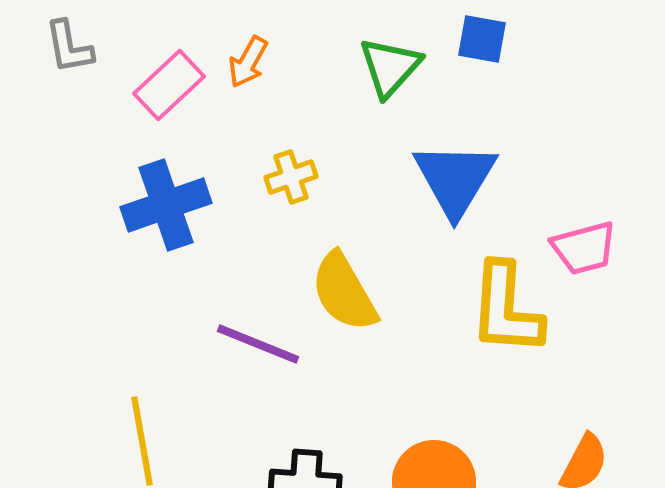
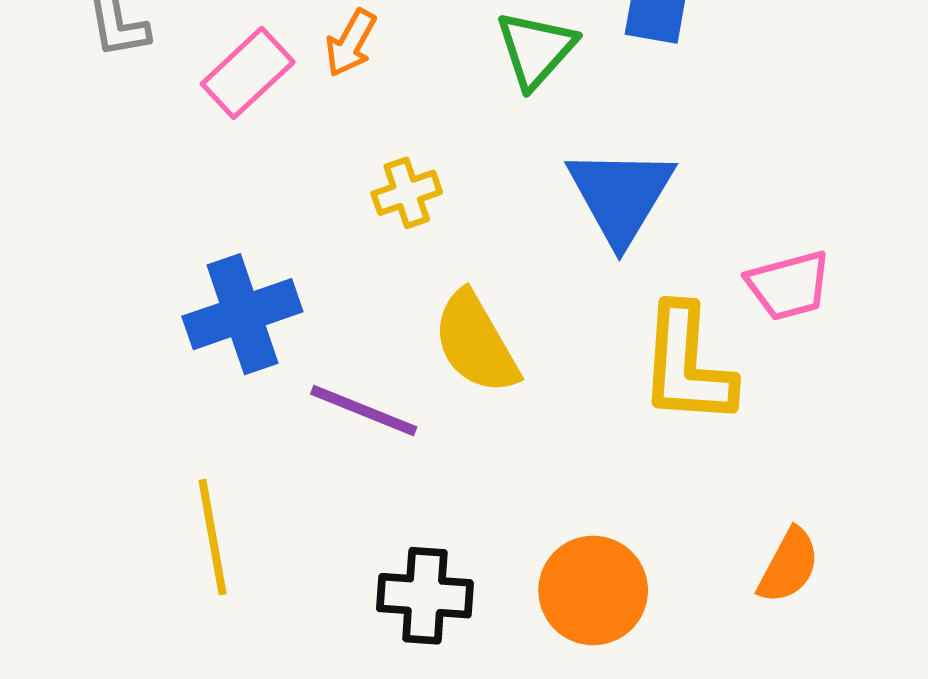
blue cross: (166, 205) -> (242, 314), moved

